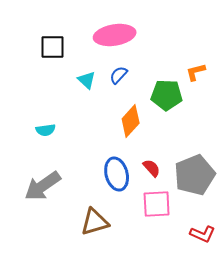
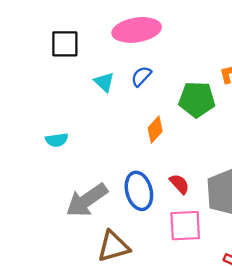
orange diamond: (131, 121) -> (155, 130), size x0.7
gray arrow: (43, 186) -> (87, 200), moved

